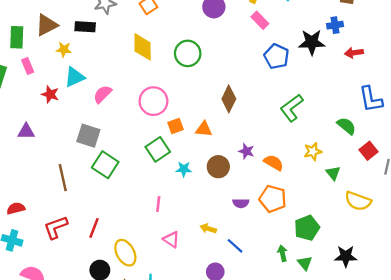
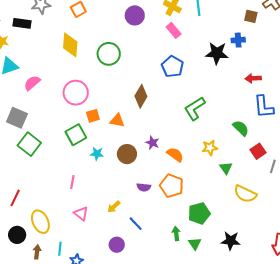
red arrow: (354, 53) -> (253, 78), moved
blue pentagon: (276, 56) -> (172, 67), moved
yellow arrow: (208, 229) -> (114, 207), turned -64

